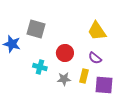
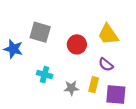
red circle: (65, 53) -> (77, 44), moved

